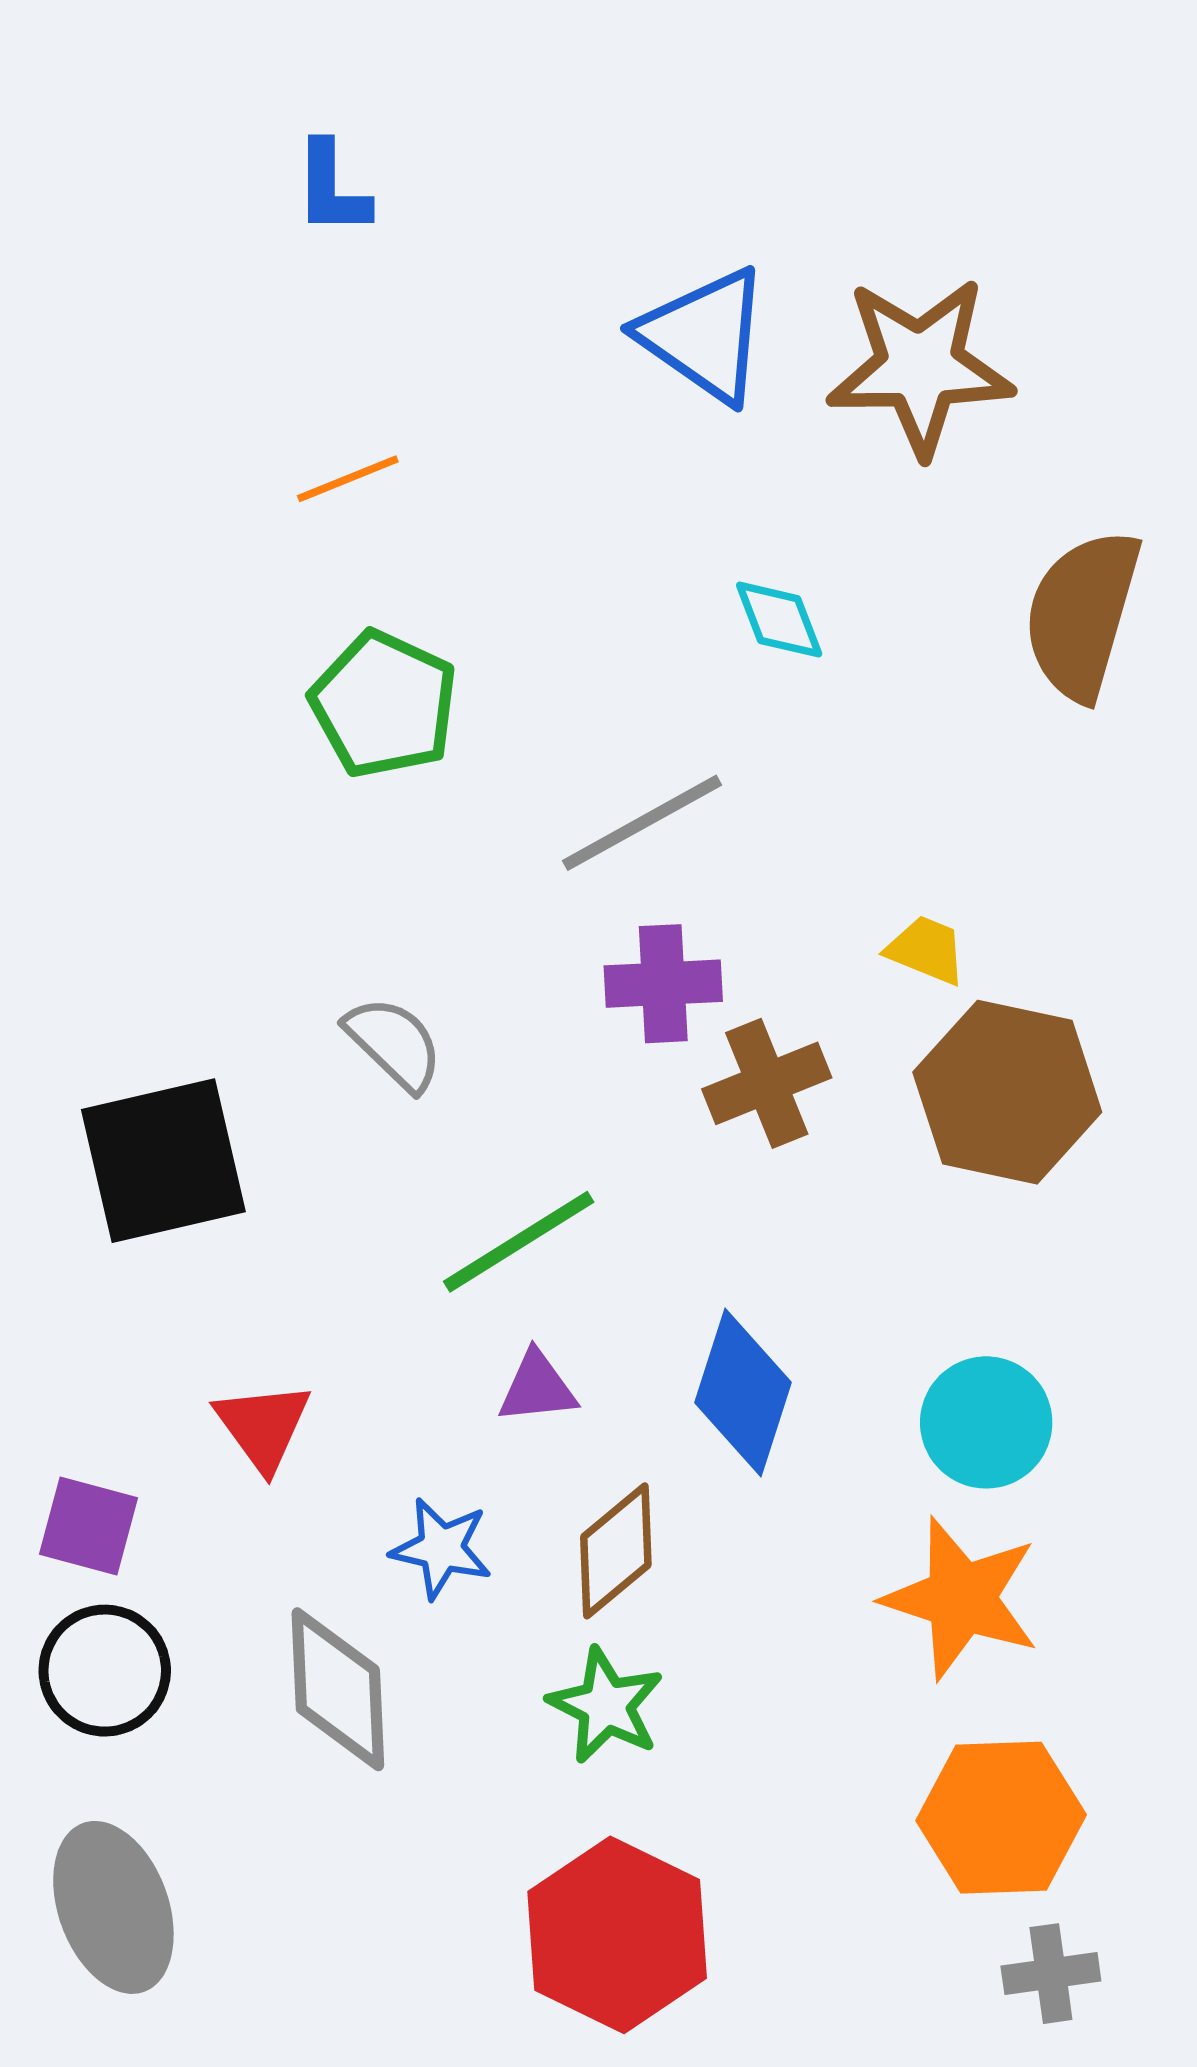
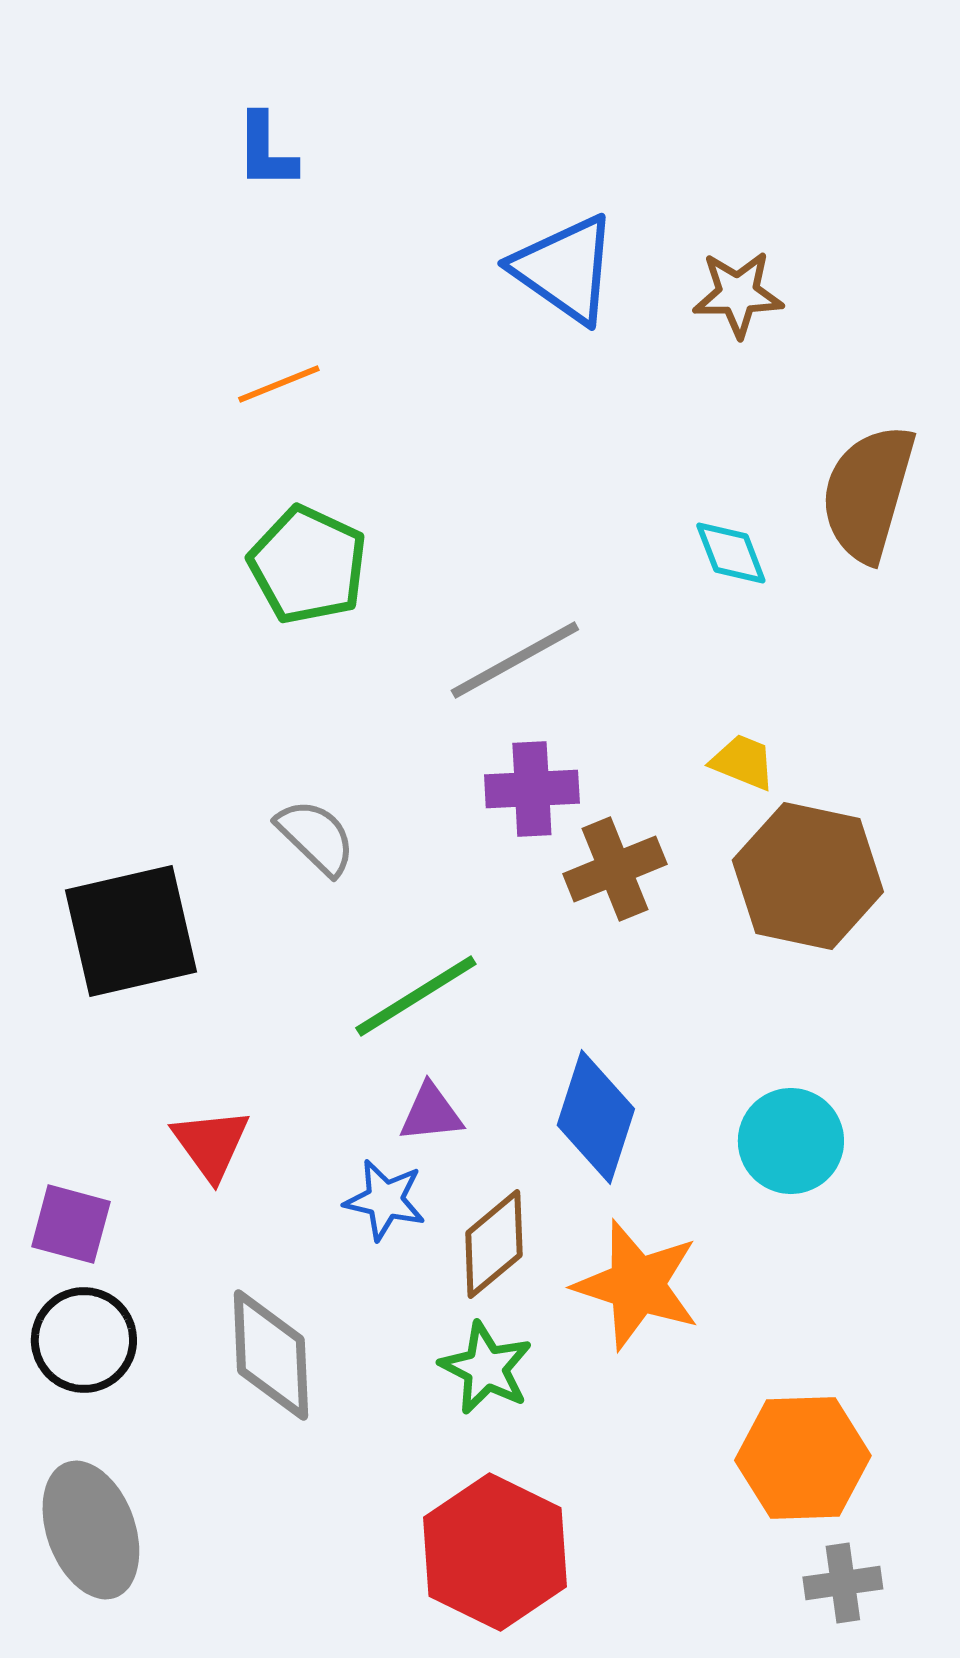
brown star: (920, 367) -> (738, 294), size x0.6
cyan diamond: (779, 620) -> (731, 553), moved
blue star: (441, 1548) -> (385, 1200), moved
orange star: (961, 1598) -> (637, 1285), moved

